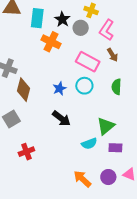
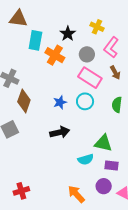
cyan rectangle: (37, 18) -> (35, 40), moved
gray circle: (81, 28) -> (87, 54), moved
black arrow: (61, 118) -> (60, 132), turned -54
green triangle: (106, 126) -> (103, 143), turned 48
red cross: (26, 152) -> (21, 191), moved
purple circle: (108, 177) -> (104, 186), moved

